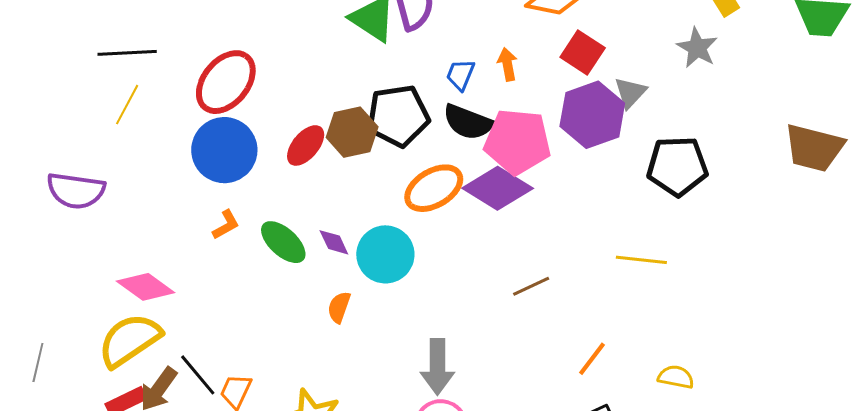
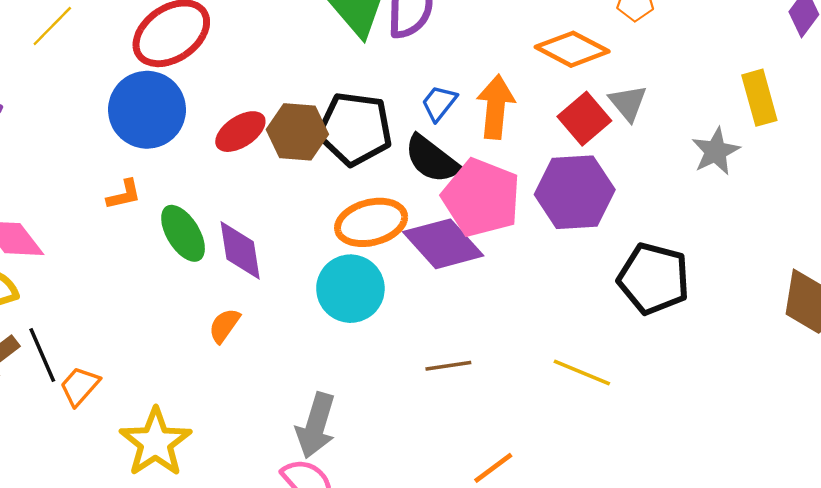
orange arrow: (507, 64) -> (496, 107), size x1.6
gray triangle: (630, 93) -> (628, 103), moved, turned -39
purple diamond: (334, 242) -> (240, 250), size x1.6
cyan circle: (385, 254) -> (350, 289), moved

